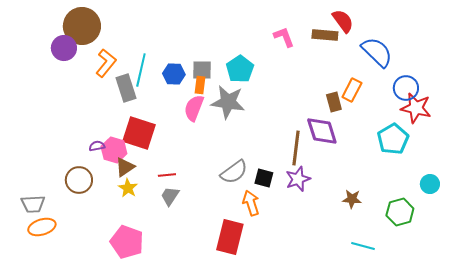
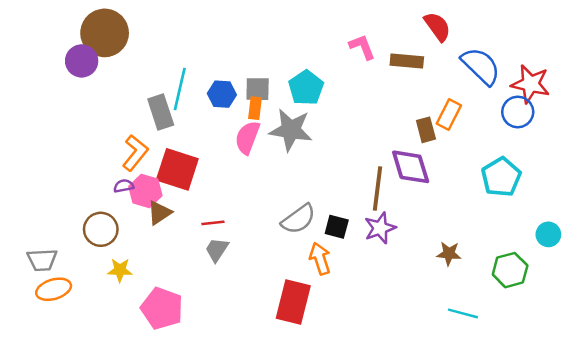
brown rectangle: (325, 35) -> (407, 61), moved
orange L-shape: (106, 63) -> (135, 153), moved
red star: (416, 108) -> (530, 84), moved
yellow star: (128, 188) -> (120, 270), moved, turned -30

